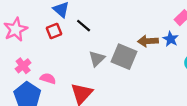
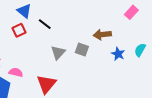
blue star: (171, 39) -> (118, 54), moved
gray square: (124, 57) -> (82, 49), size x0.6

